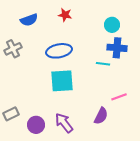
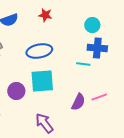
purple semicircle: (101, 116) -> (78, 102), moved
purple circle: (36, 125) -> (16, 91), moved

